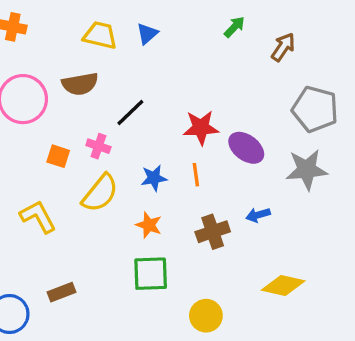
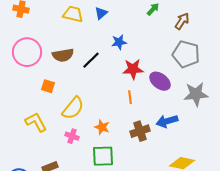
brown semicircle: (80, 84) -> (63, 55), moved
gray pentagon: (315, 109) -> (186, 54), moved
pink cross: (98, 146) -> (72, 136), moved
blue star: (154, 178) -> (119, 42), moved
blue arrow: (258, 215) -> (167, 121), size x1.5

